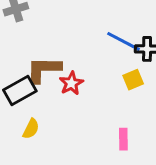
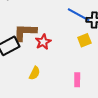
yellow semicircle: (31, 129) -> (35, 73), moved

